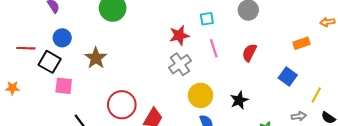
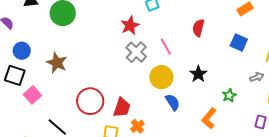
pink line: (214, 48) -> (166, 47), moved
pink square: (64, 86) -> (32, 95), turned -36

